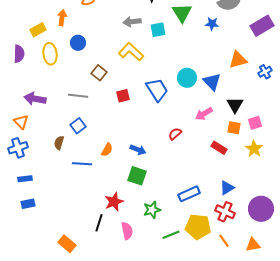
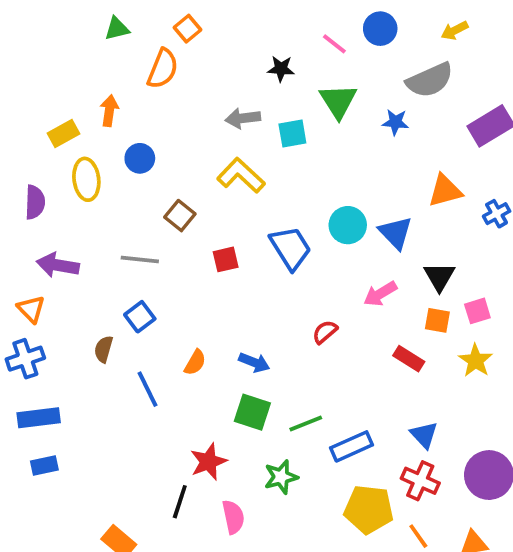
purple semicircle: (19, 54) -> (35, 202), moved
blue line: (82, 164) -> (147, 389), turned 60
blue rectangle: (25, 179) -> (39, 418), size x1.5
blue triangle: (227, 188) -> (424, 435), turned -42
green line: (171, 235) -> (306, 424), moved

